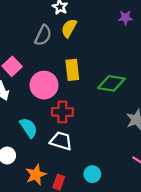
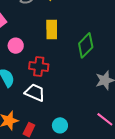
green diamond: (111, 83) -> (86, 45), turned -60
pink circle: (44, 85) -> (16, 46), moved, size x0.6

